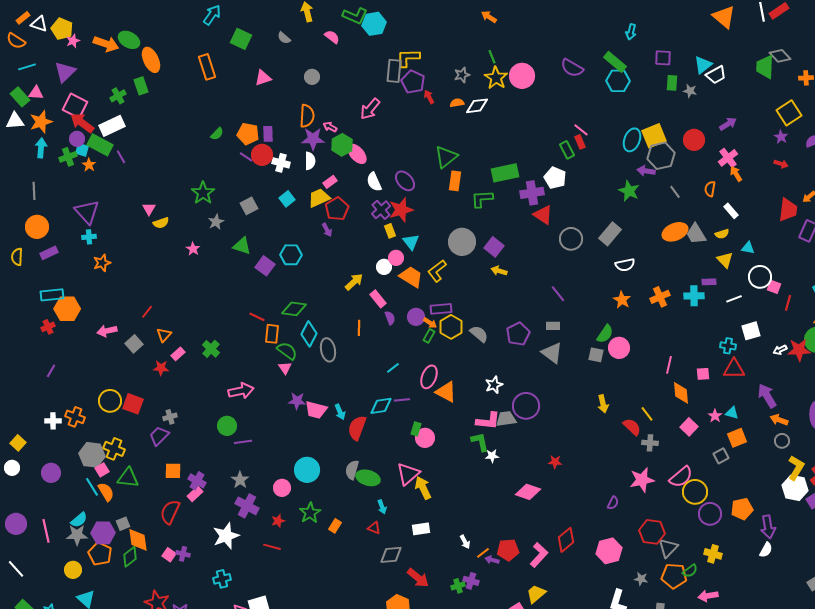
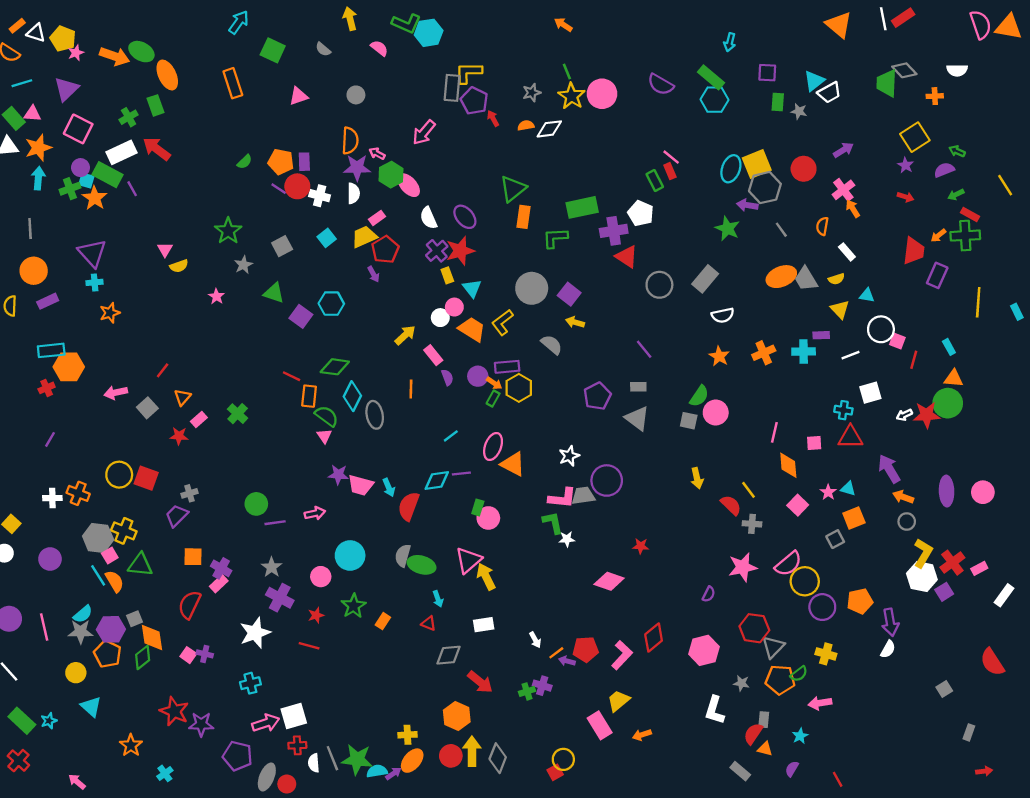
red arrow: (82, 123) -> (157, 149), moved
orange star: (89, 165) -> (95, 198), size x1.5
gray semicircle: (479, 334) -> (552, 345), moved
pink arrow: (241, 391) -> (315, 513), moved, size x0.7

